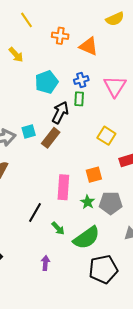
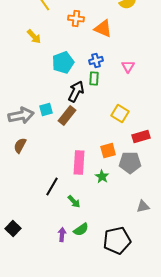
pink triangle: (115, 86) -> (128, 66), size x0.6
gray pentagon: (111, 203) -> (130, 162), moved
green semicircle: (86, 238) -> (81, 230), moved, size x0.6

